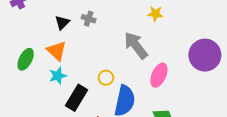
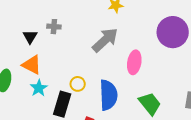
gray arrow: (136, 45) -> (105, 40), turned 100
yellow circle: (106, 78) -> (78, 84), moved

